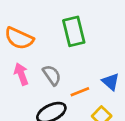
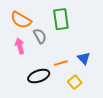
gray semicircle: (52, 75) -> (40, 36), moved

